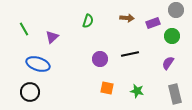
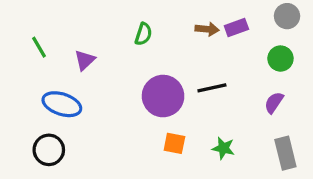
purple rectangle: (153, 23) -> (236, 28), moved
purple circle: (100, 59) -> (163, 96), size x1.6

